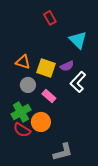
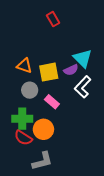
cyan triangle: (78, 40) -> (83, 58), moved
yellow square: (46, 68) -> (49, 72), turned -30
green cross: (21, 112) -> (22, 119), turned 30
gray L-shape: (63, 152) -> (42, 161), moved

